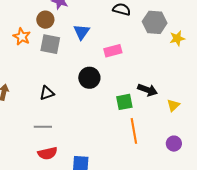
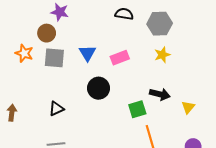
blue triangle: (81, 32) -> (87, 53), moved
yellow star: (177, 38) -> (162, 55), moved

